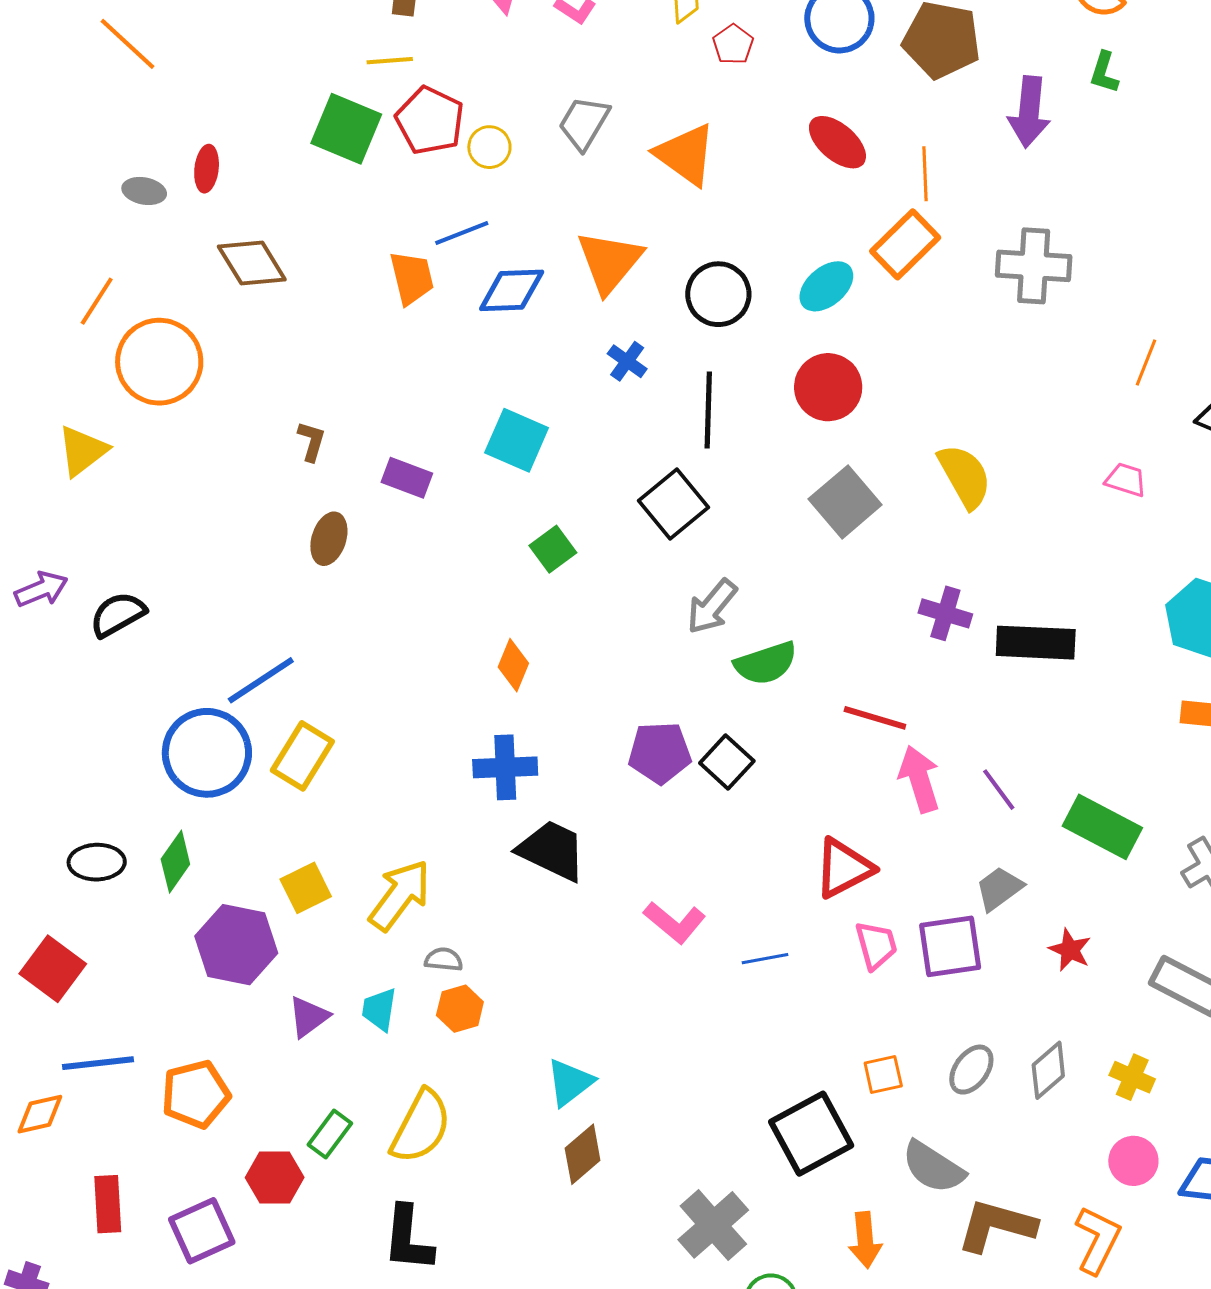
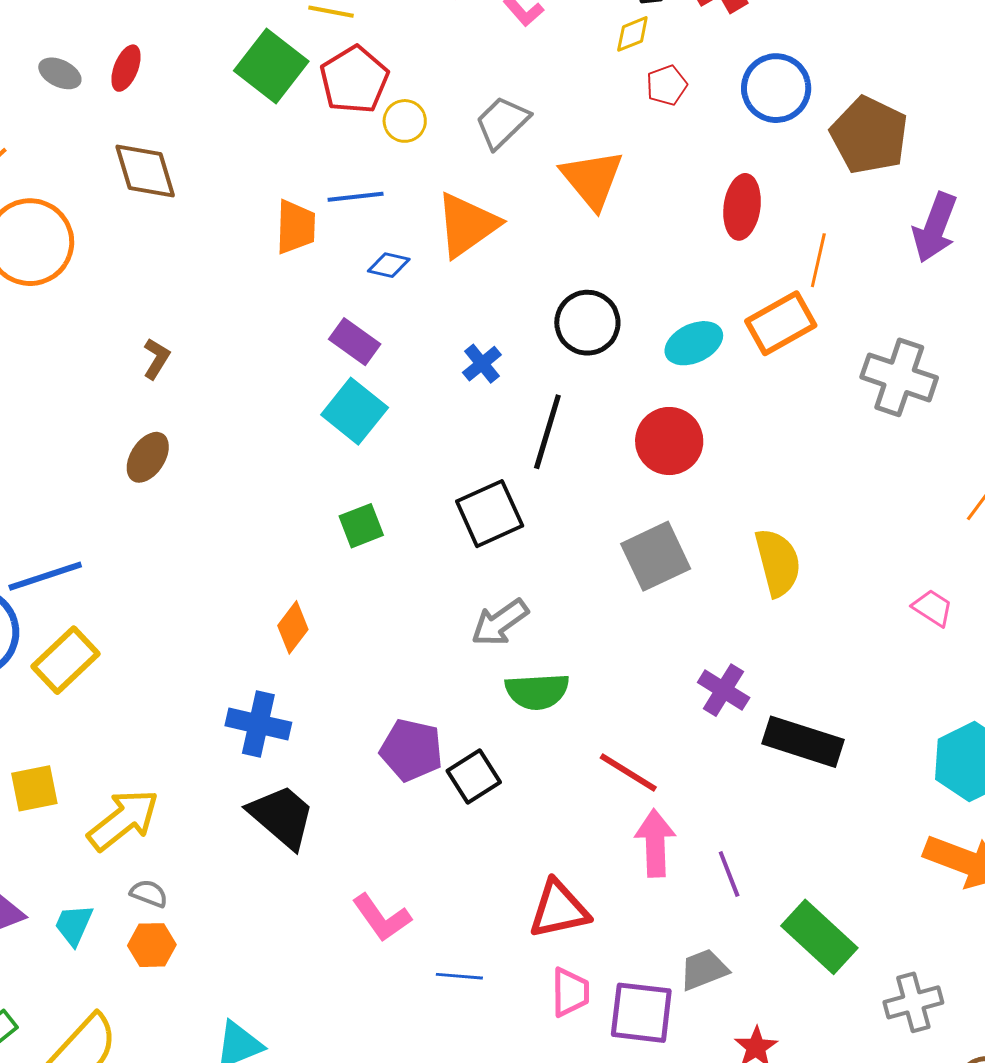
red ellipse: (837, 142) -> (742, 207), turned 42
orange triangle: (609, 262) -> (467, 225), moved
blue diamond: (512, 290) -> (389, 265), size x0.6
purple rectangle: (407, 478) -> (355, 342), moved

